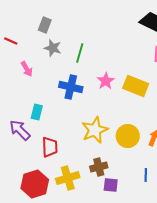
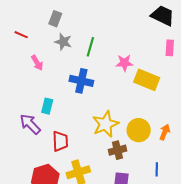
pink star: (106, 81) -> (125, 63), moved, turned 30
brown cross: (99, 167) -> (118, 150), moved

